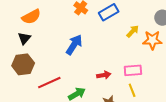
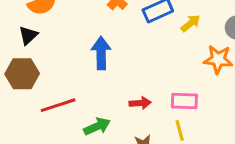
yellow arrow: (133, 31) -> (191, 23), moved
blue arrow: (74, 45) -> (101, 53), turned -40

